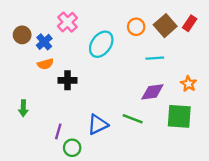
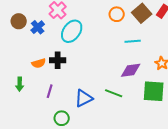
cyan ellipse: (101, 44) -> (72, 31), moved
orange semicircle: (45, 64) -> (39, 63), moved
purple line: (58, 131) -> (50, 91), moved

